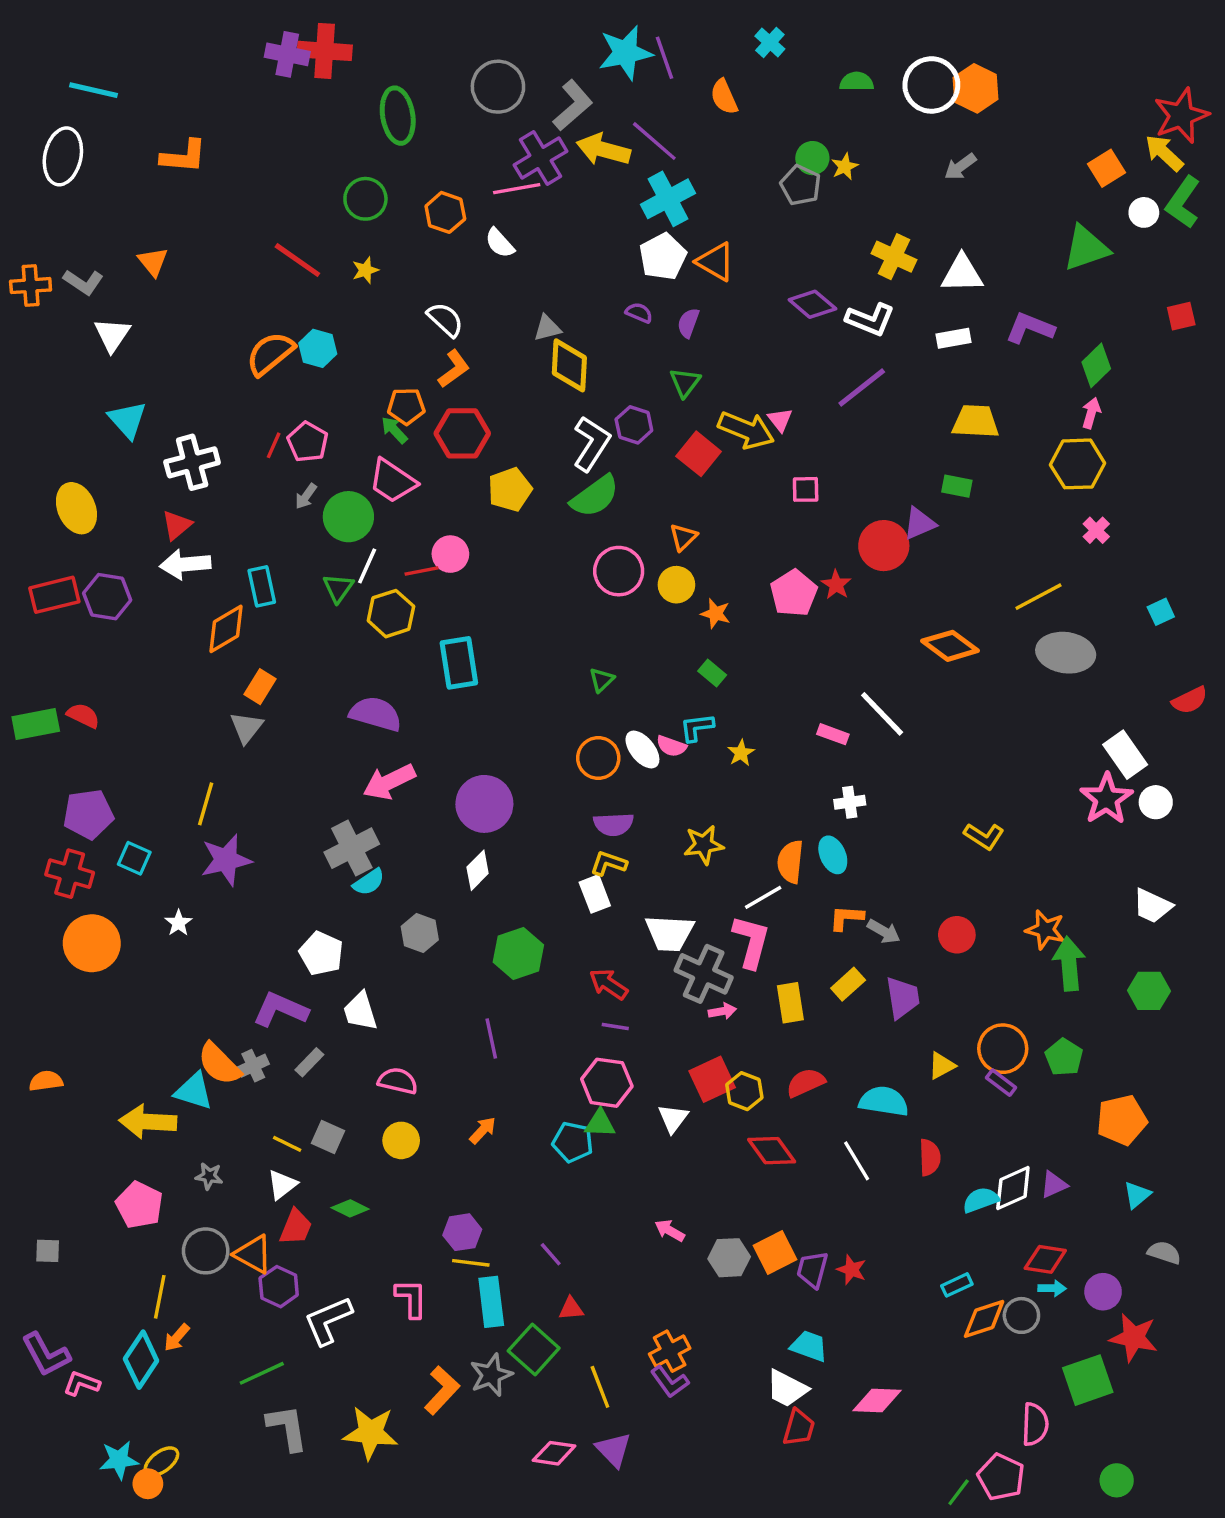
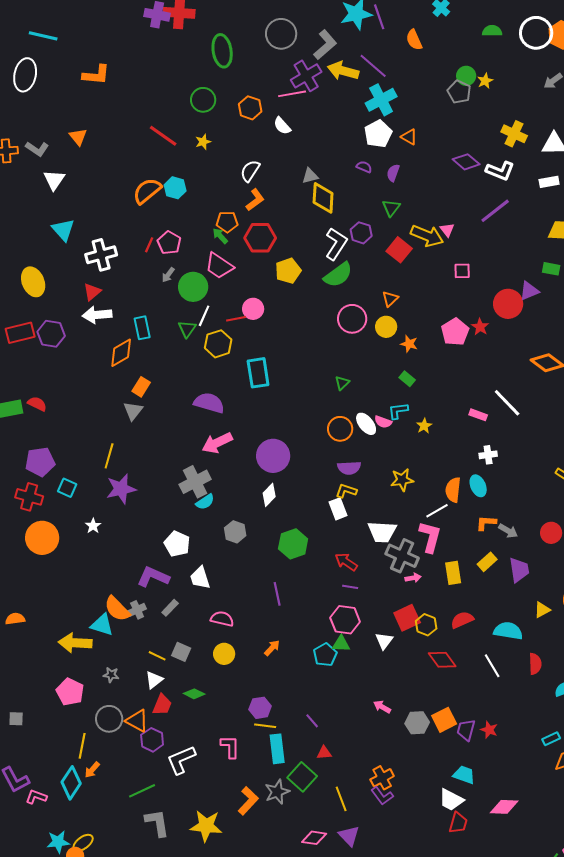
orange triangle: (716, 262) -> (409, 137), size x0.7
white semicircle: (445, 320) -> (250, 171), turned -100
cyan pentagon: (573, 1142) -> (325, 655), turned 30

